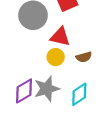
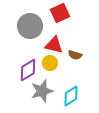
brown semicircle: (84, 57) -> (75, 55), moved, turned 32
purple diamond: (24, 91) -> (28, 70), moved

